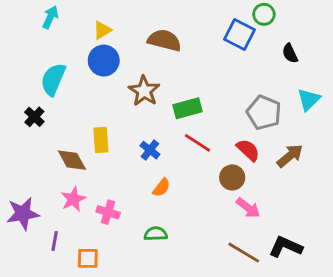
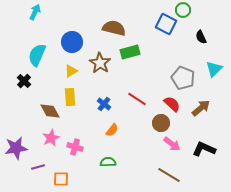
yellow triangle: (102, 30) -> (71, 71), moved
green rectangle: (187, 108) -> (130, 52), moved
purple line: (55, 241) -> (38, 167), turned 64
black L-shape: (286, 247) -> (204, 149), moved

